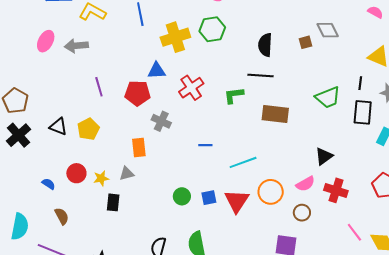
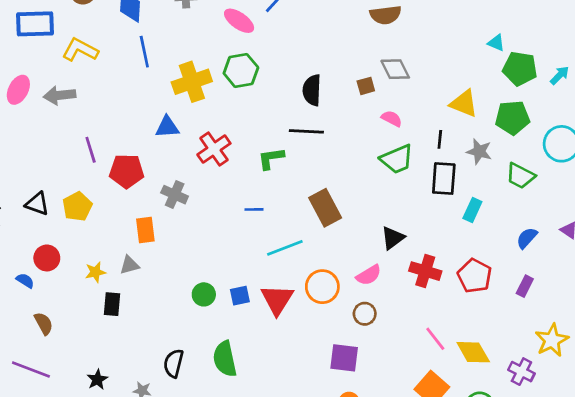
pink semicircle: (375, 12) -> (392, 119), moved
red pentagon: (138, 93) -> (127, 171), moved
brown rectangle: (275, 114) -> (325, 208), moved, turned 56
blue line: (205, 145) -> (254, 209), moved
red circle: (76, 173) -> (47, 258), moved
red cross: (336, 190) -> (425, 271), moved

